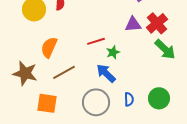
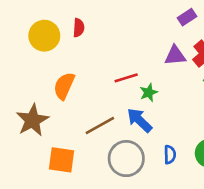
brown line: (64, 72) -> (100, 126), moved
brown star: (25, 73) -> (32, 120), turned 30

